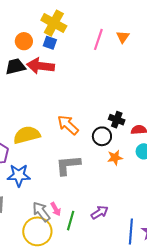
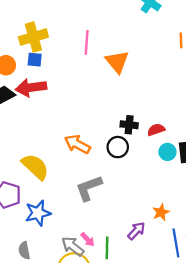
yellow cross: (54, 23) -> (33, 37), turned -30
orange triangle: (123, 37) -> (117, 62), moved, size x1.6
yellow semicircle: (27, 135) -> (35, 167), turned 72
orange star: (115, 158) -> (161, 212), moved

